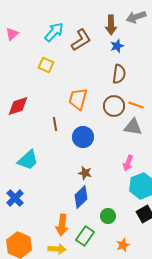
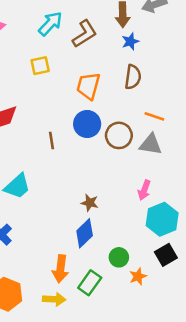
yellow square: (46, 65) -> (40, 66), turned -35
orange trapezoid: (78, 99) -> (88, 86), moved
brown circle: (114, 106) -> (119, 135), moved
blue circle: (83, 137) -> (87, 124), moved
orange star: (123, 245) -> (138, 276), moved

